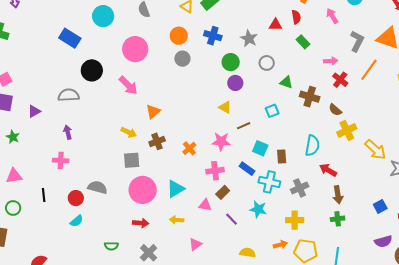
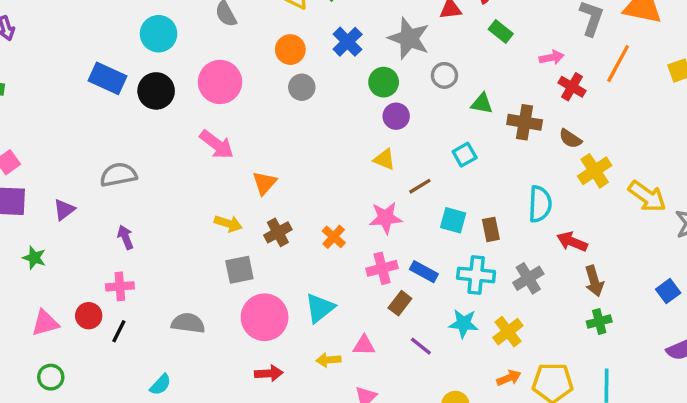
blue cross: (213, 36) -> (348, 42), turned 36
gray star: (249, 39) -> (409, 38), size x1.4
black circle: (92, 70) -> (156, 91), moved
blue rectangle: (247, 169) -> (424, 272), moved
black line: (44, 195) -> (119, 331), moved, turned 40
red circle: (76, 198) -> (89, 316), moved
pink triangle: (205, 205) -> (364, 345), moved
yellow cross: (295, 220) -> (508, 332), moved, turned -30

